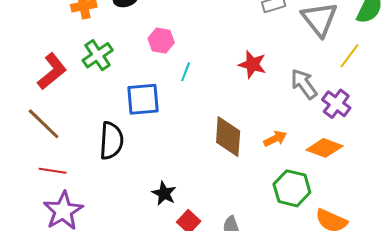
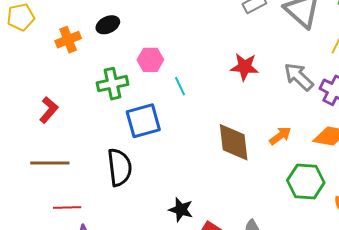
green cross: (98, 55) -> (112, 84), moved, turned 32
red L-shape: (52, 71) -> (49, 110), size x0.7
cyan line: (186, 72) -> (180, 86), turned -36
brown line: (44, 124) -> (50, 163), turned -33

